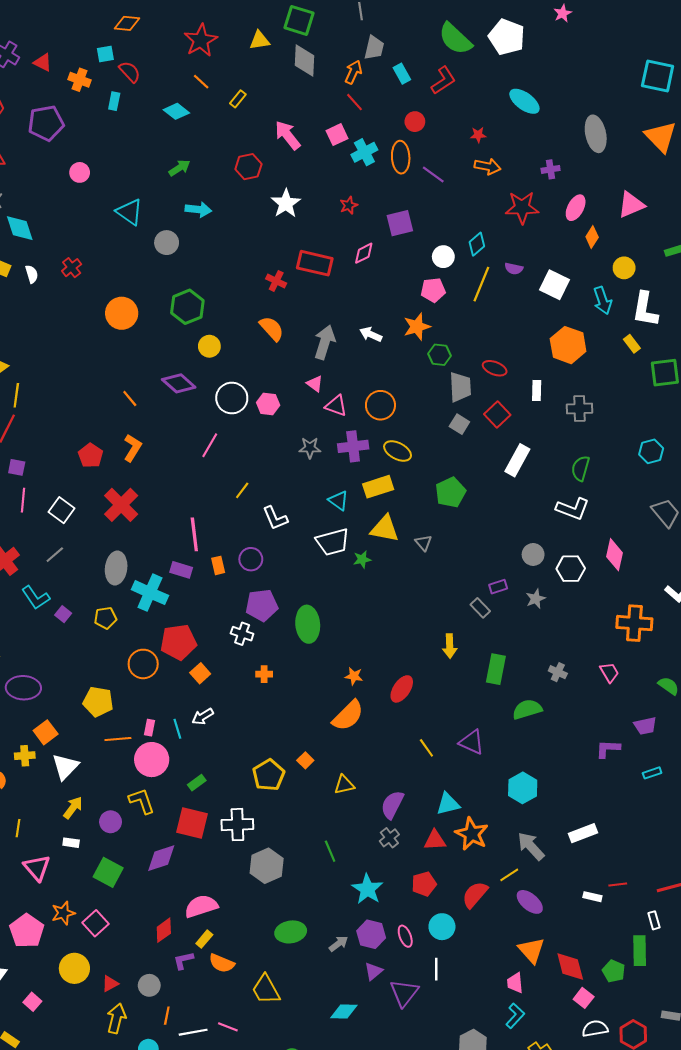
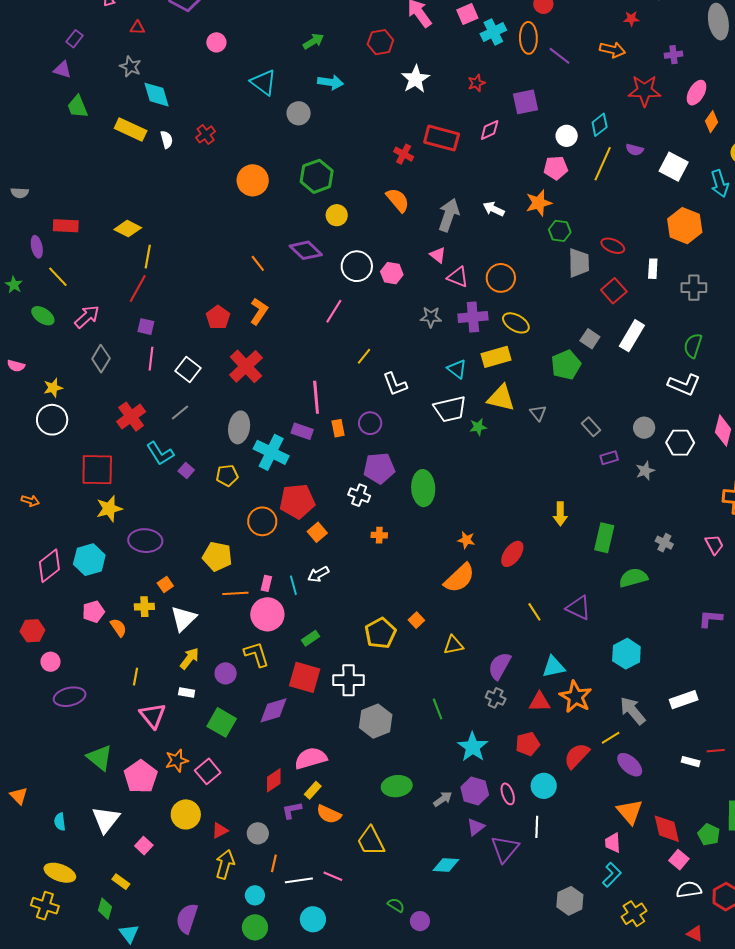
red star: (478, 135) -> (631, 19), moved
gray square: (459, 424) -> (590, 339), moved
gray rectangle: (480, 608) -> (591, 427), moved
orange square: (46, 732) -> (165, 585), size x0.7
gray cross: (389, 838) -> (496, 698), turned -30

